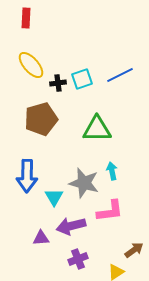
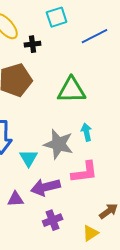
cyan square: (82, 79) -> (57, 17), moved

